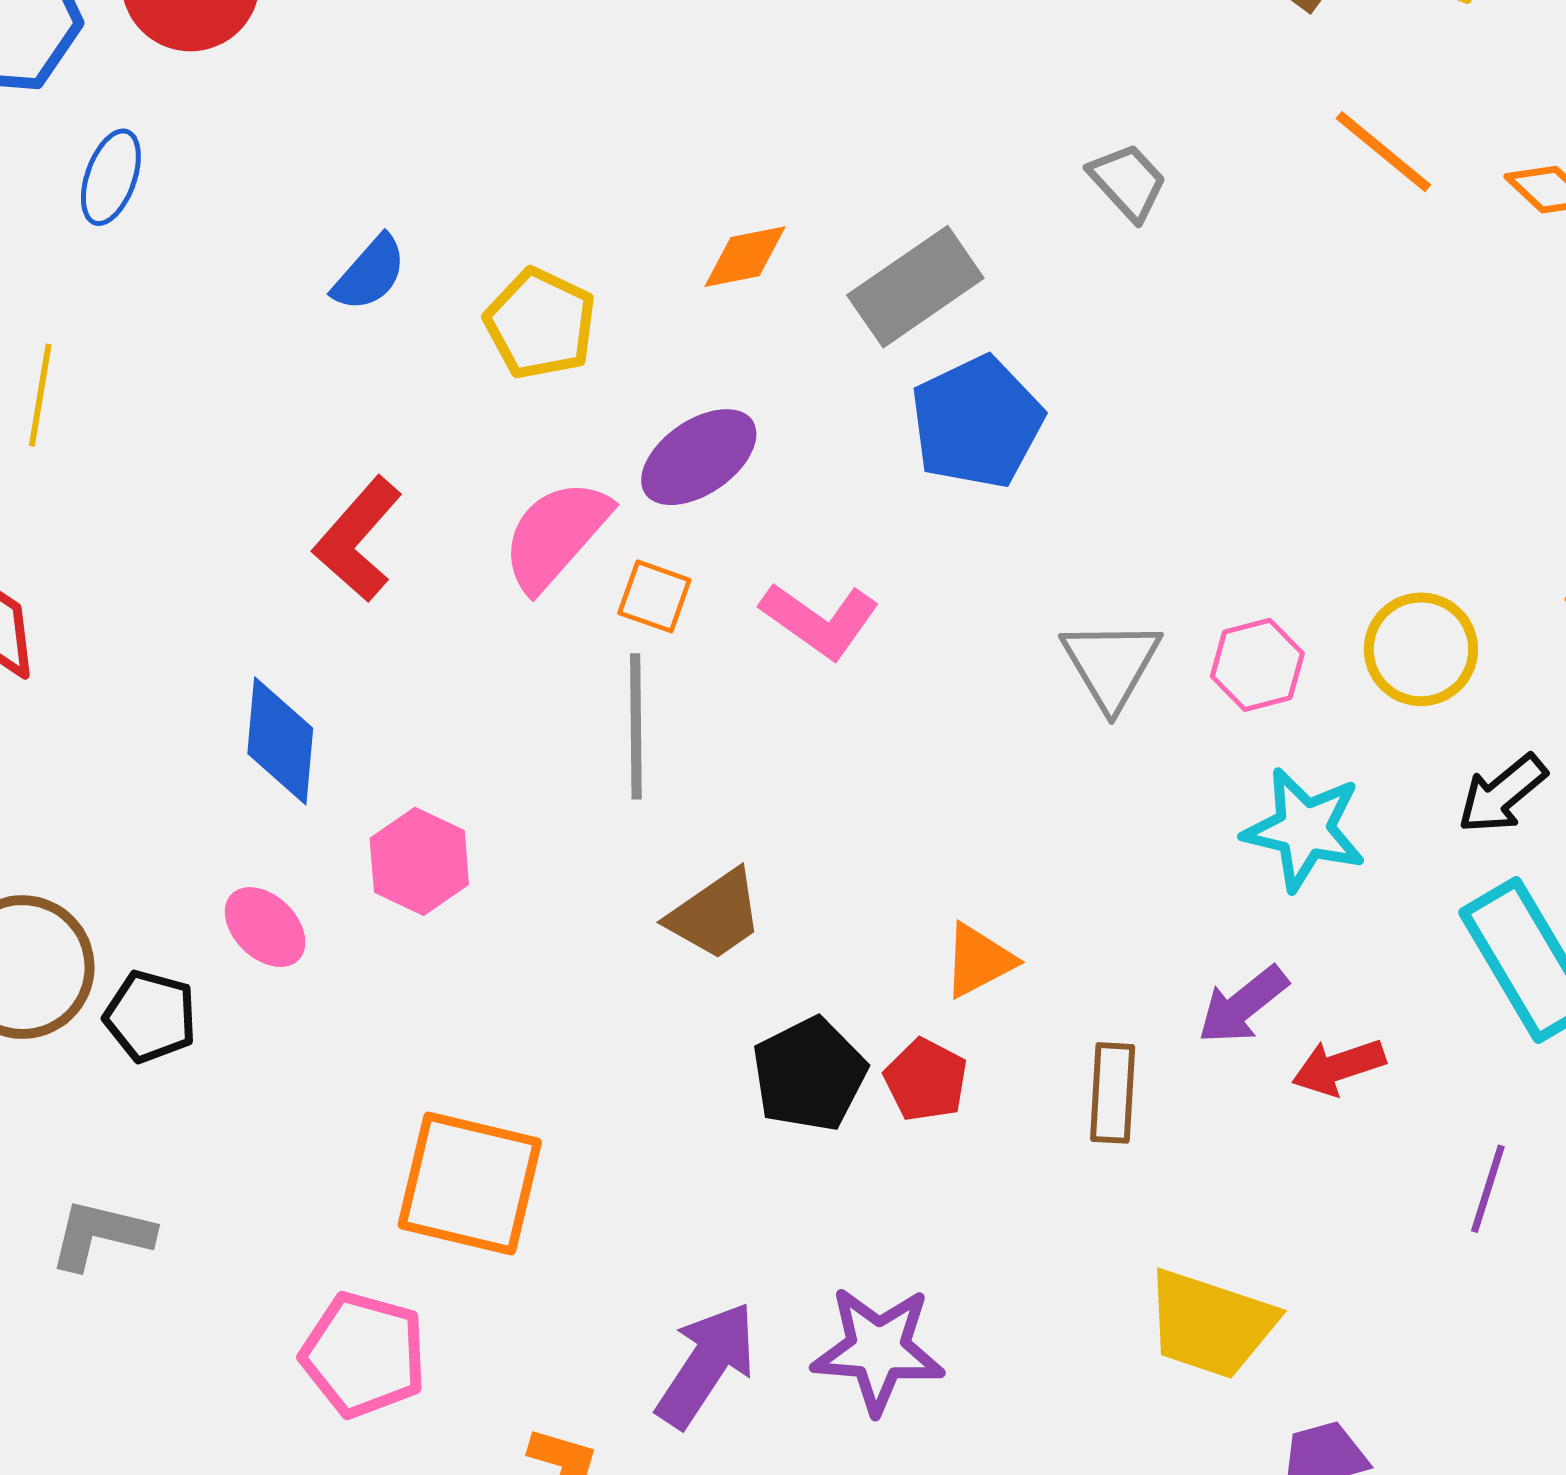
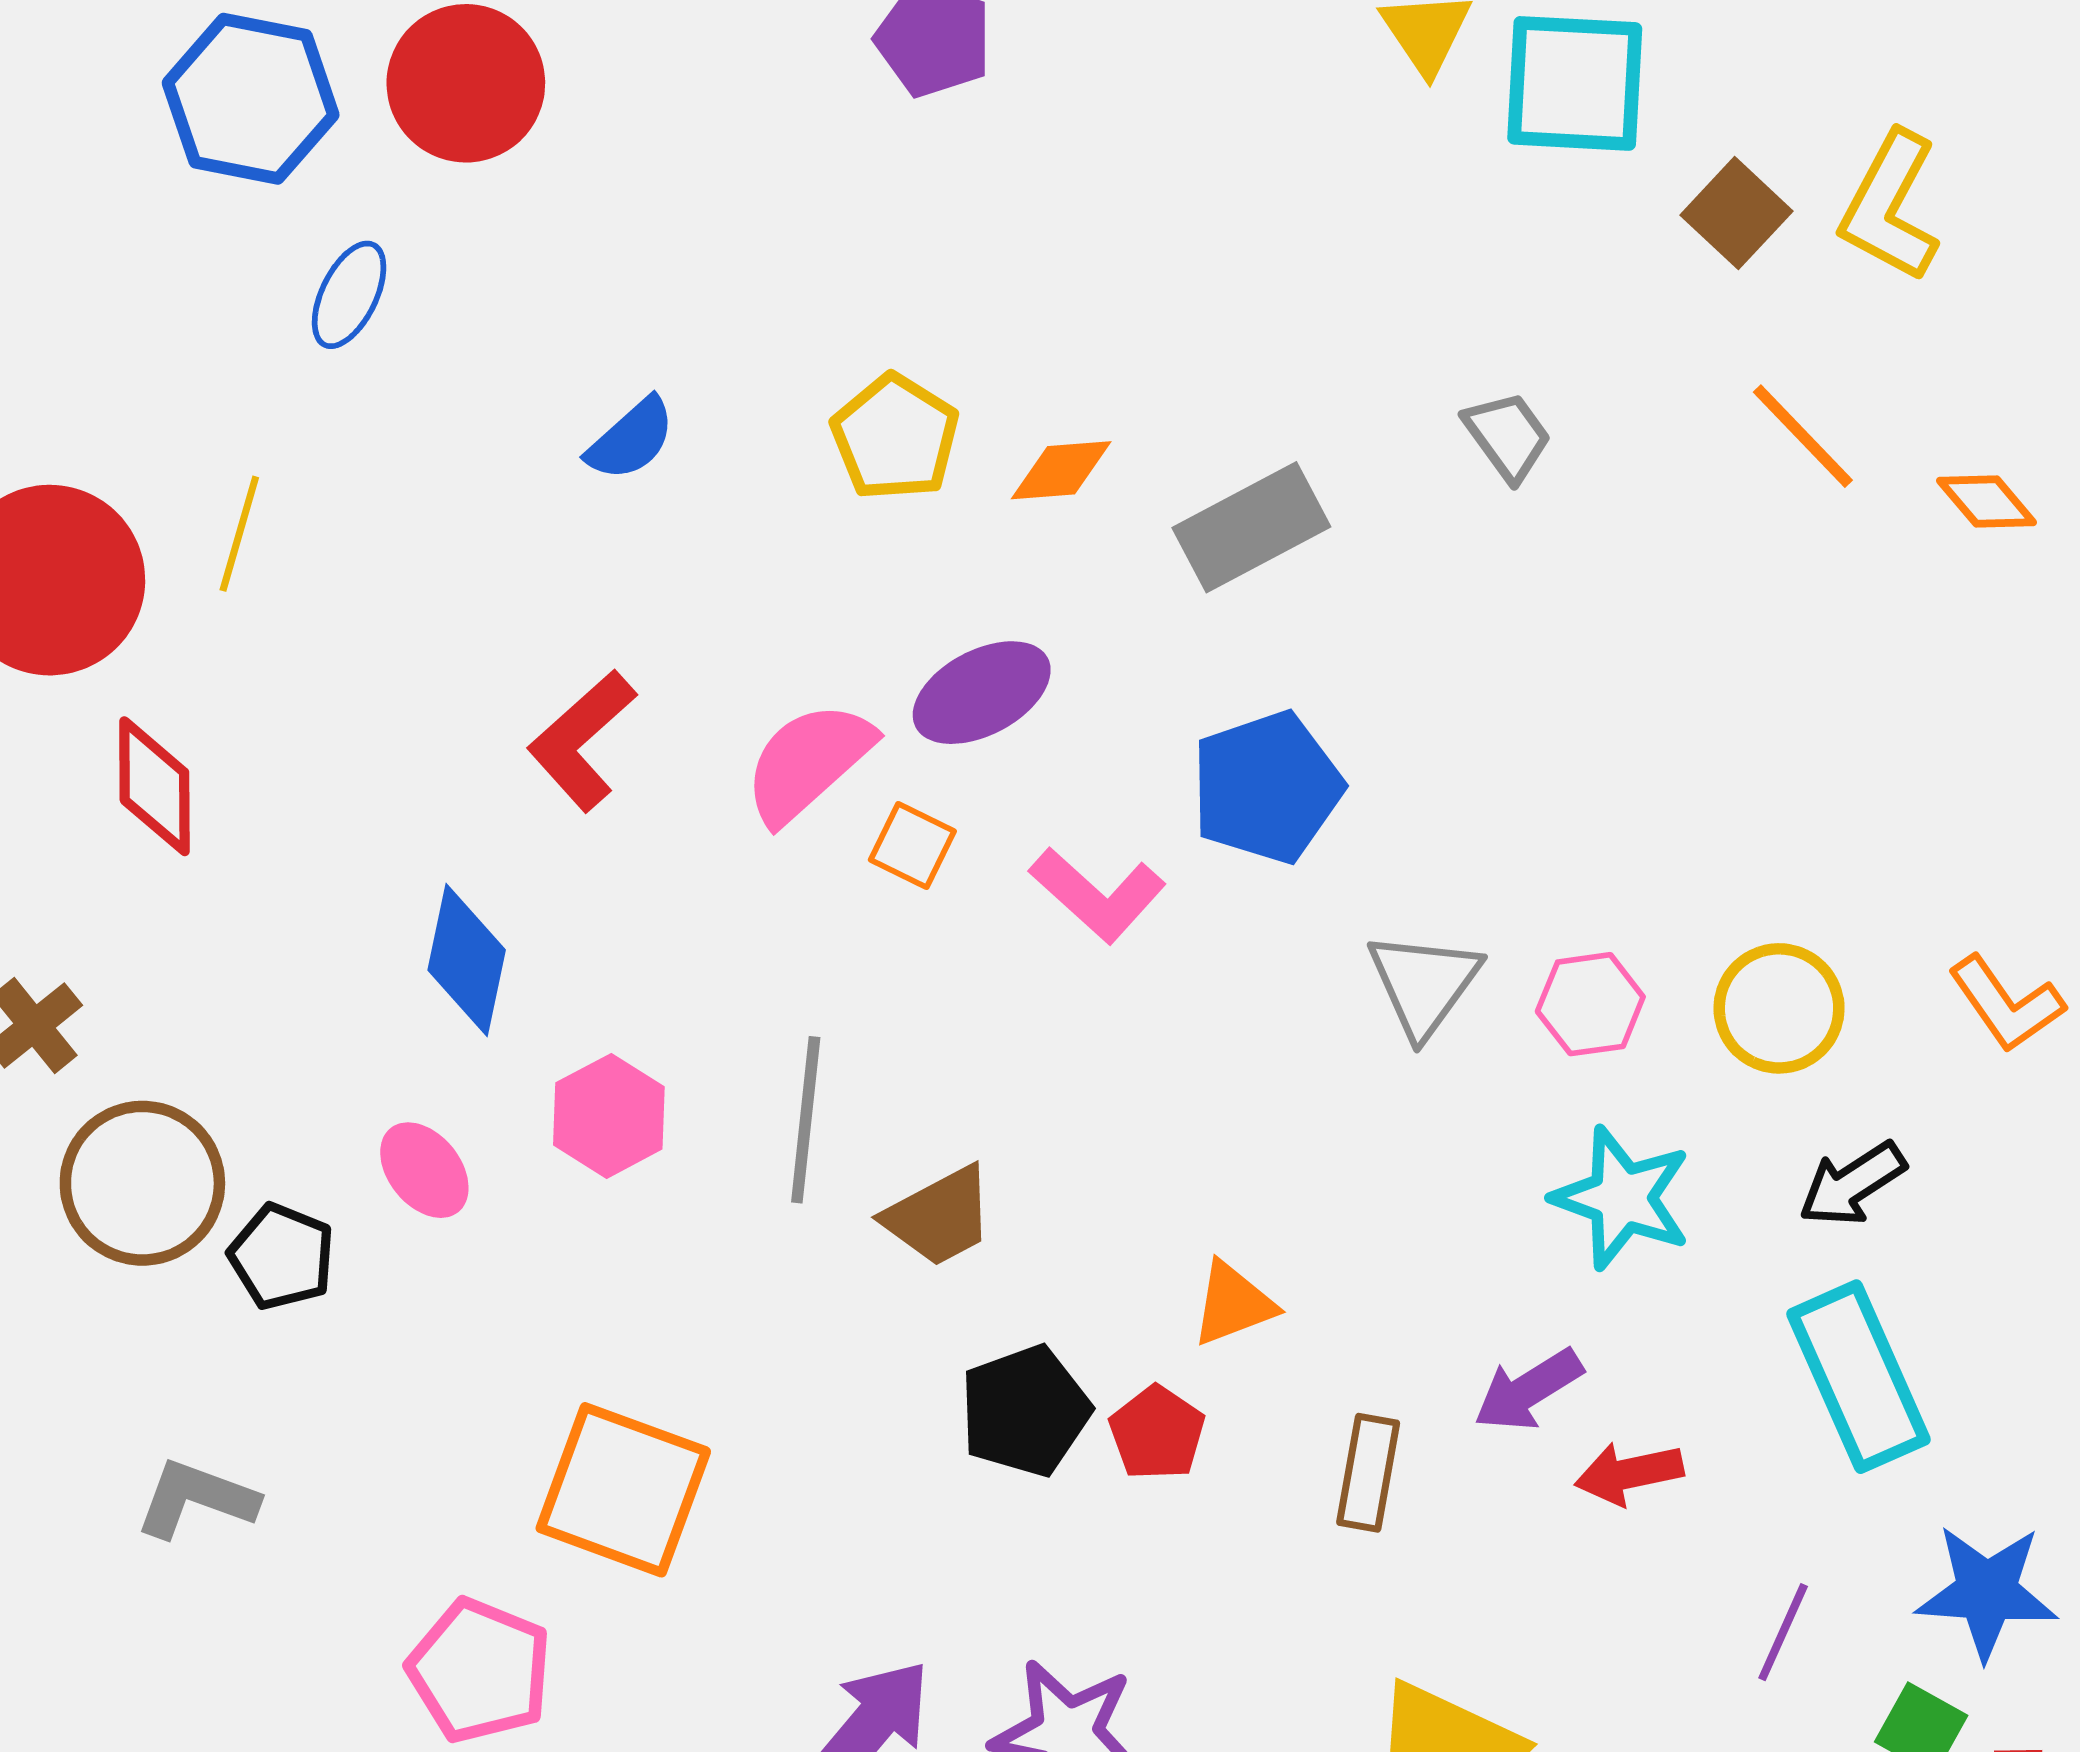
yellow pentagon: (540, 324) -> (895, 437), moved
blue pentagon: (977, 422) -> (1267, 787), moved
gray line: (636, 726) -> (806, 1120), moved

